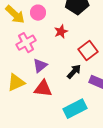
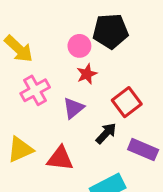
pink circle: (38, 13) -> (79, 46), moved
purple triangle: (40, 66) -> (74, 108), moved

